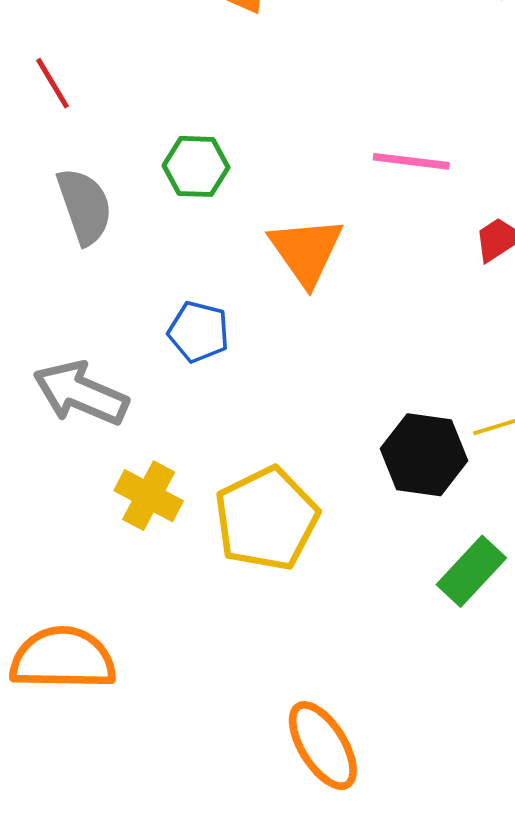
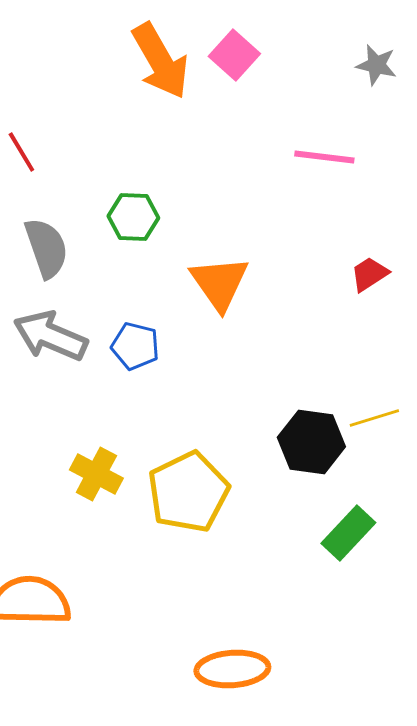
pink line: (411, 161) -> (324, 157), moved
gray arrow: (81, 393) -> (50, 336), moved
orange ellipse: (323, 746) -> (232, 669), turned -62

